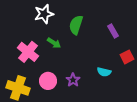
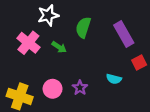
purple rectangle: (113, 31) -> (124, 34), size x1.6
pink cross: (28, 52) -> (28, 43), moved

